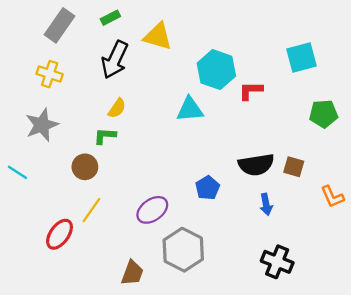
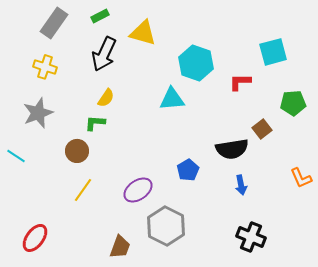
red L-shape: (251, 91) -> (240, 82), moved
brown square: (294, 167) -> (262, 129), moved, turned 36
red ellipse: (59, 234) -> (35, 238), moved

